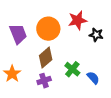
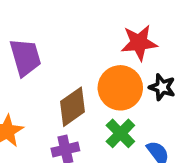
orange circle: (48, 29) -> (120, 88), moved
black star: (96, 35) -> (162, 87), moved

